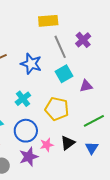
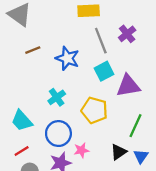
purple triangle: (86, 86) -> (128, 86), size x1.6
green line: (94, 121) -> (135, 126), turned -40
black triangle: (68, 143) -> (119, 152), moved
blue triangle: (92, 148) -> (141, 156), moved

